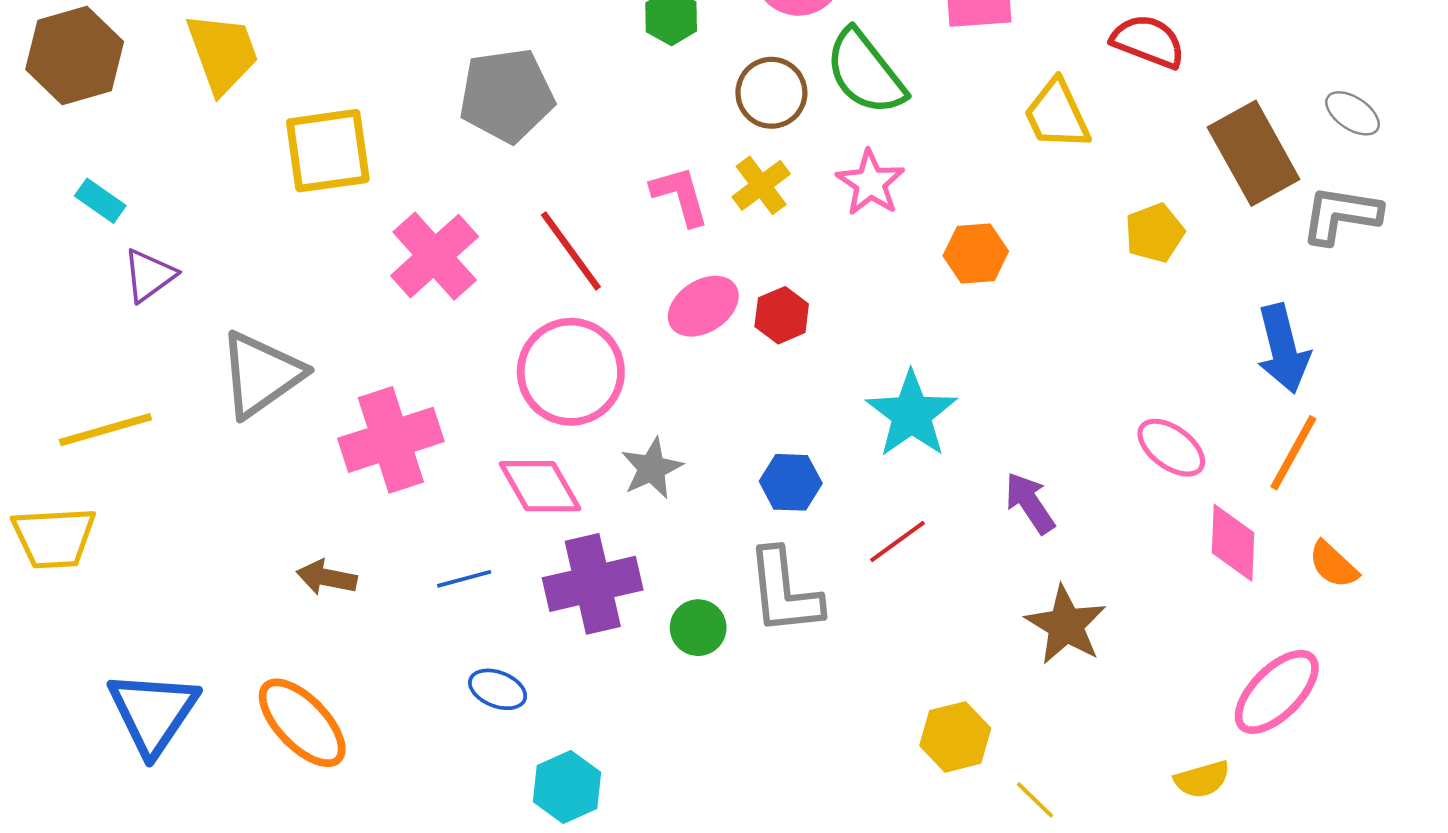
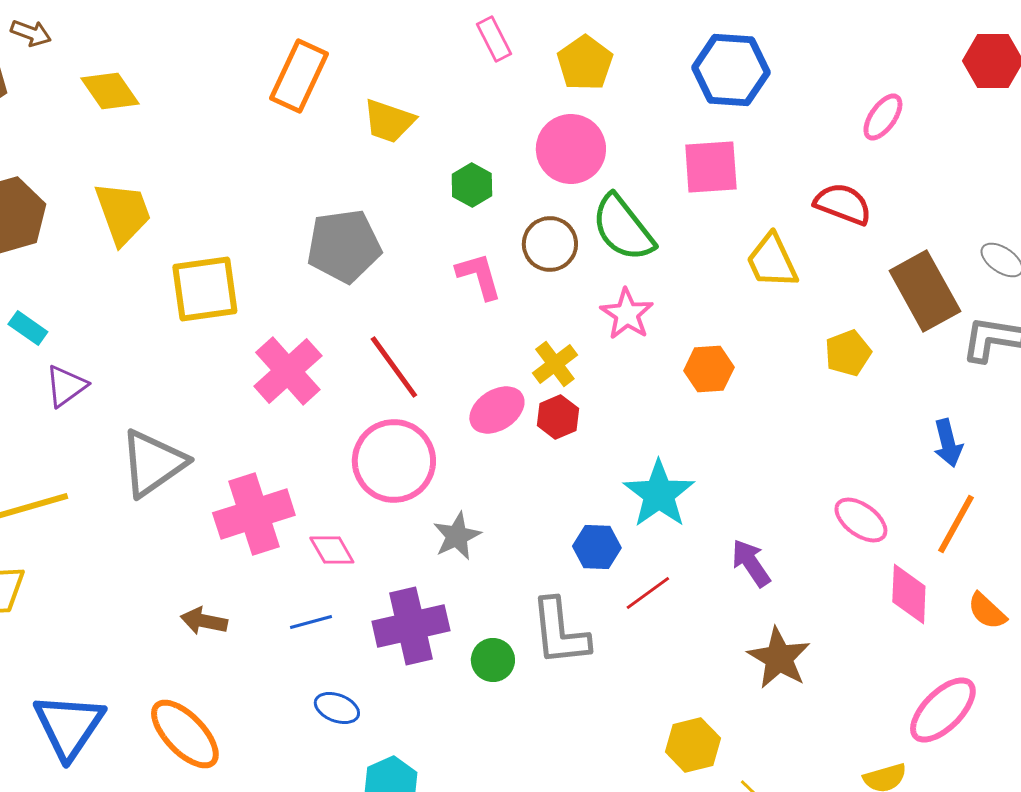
yellow cross: (761, 185) -> (555, 364), moved
pink L-shape: (680, 196) -> (479, 276), moved
blue arrow: (1283, 349) -> (948, 443), size x0.7
blue hexagon: (791, 482) -> (597, 547), moved
pink diamond: (540, 486) -> (332, 550), moved, size x0.7

